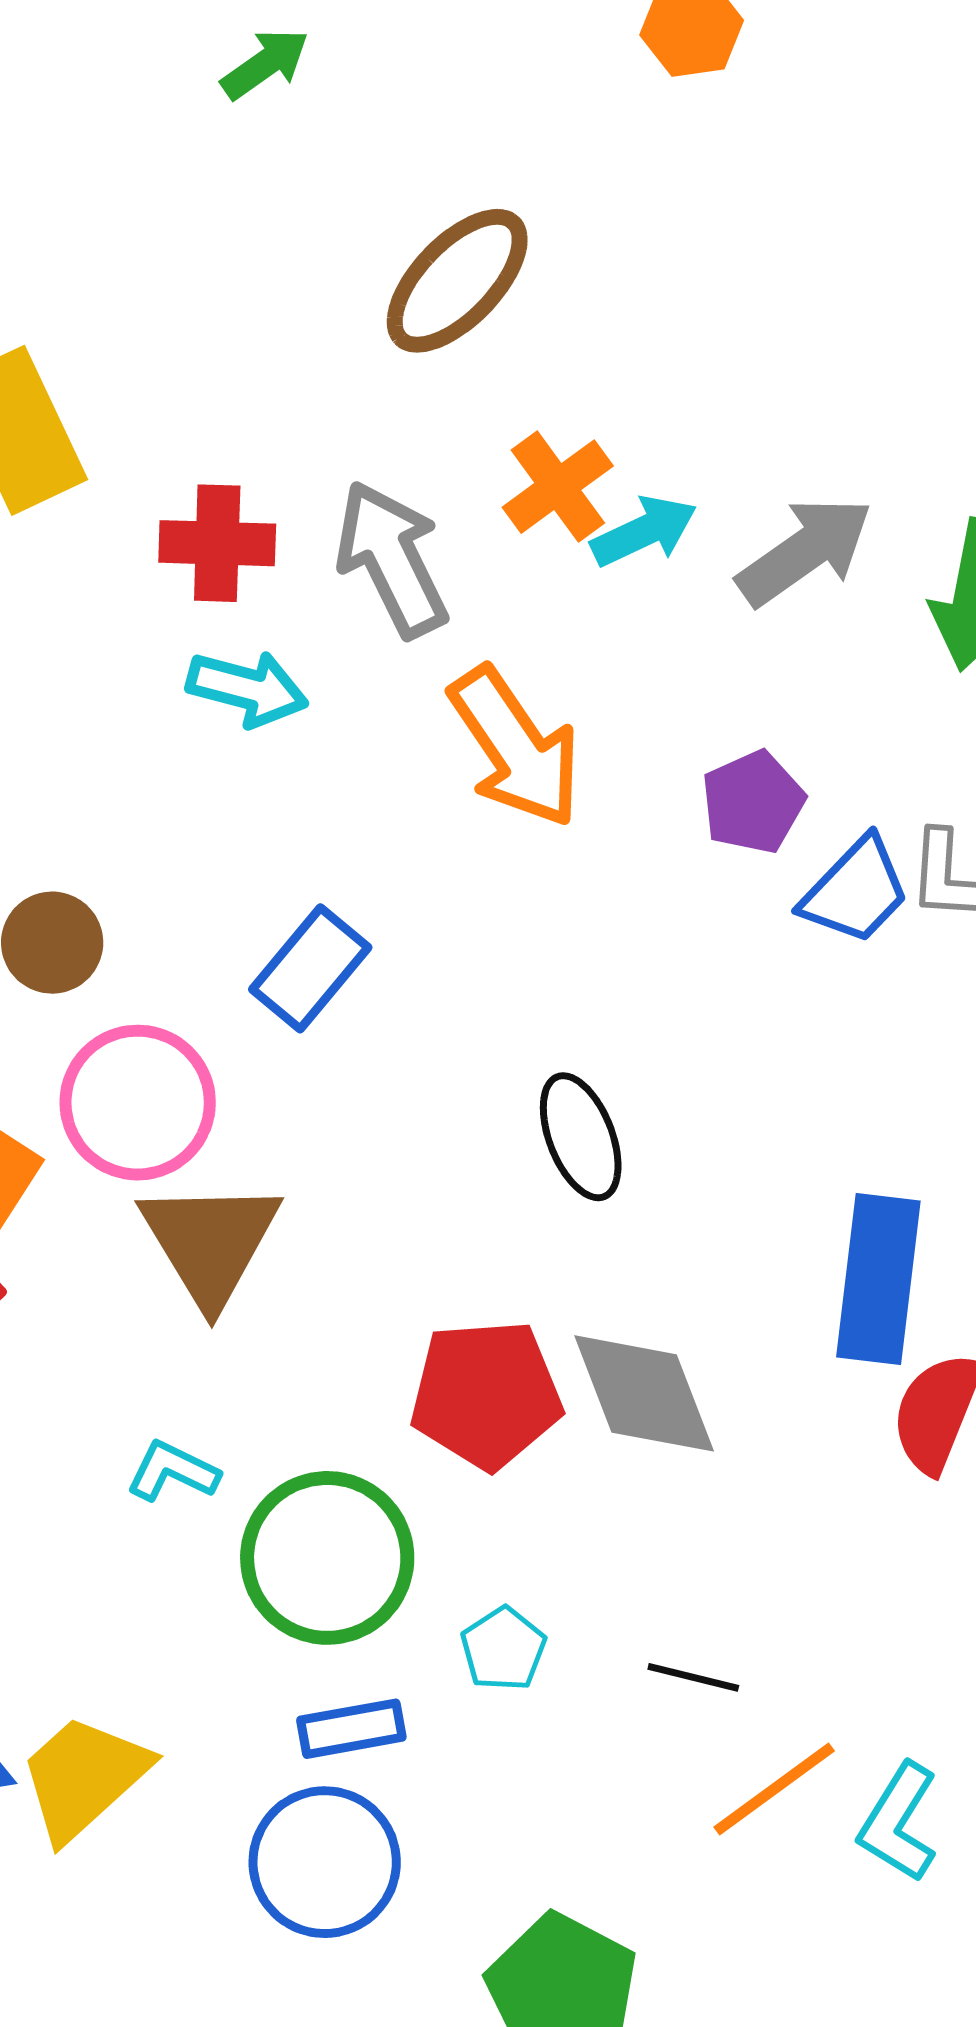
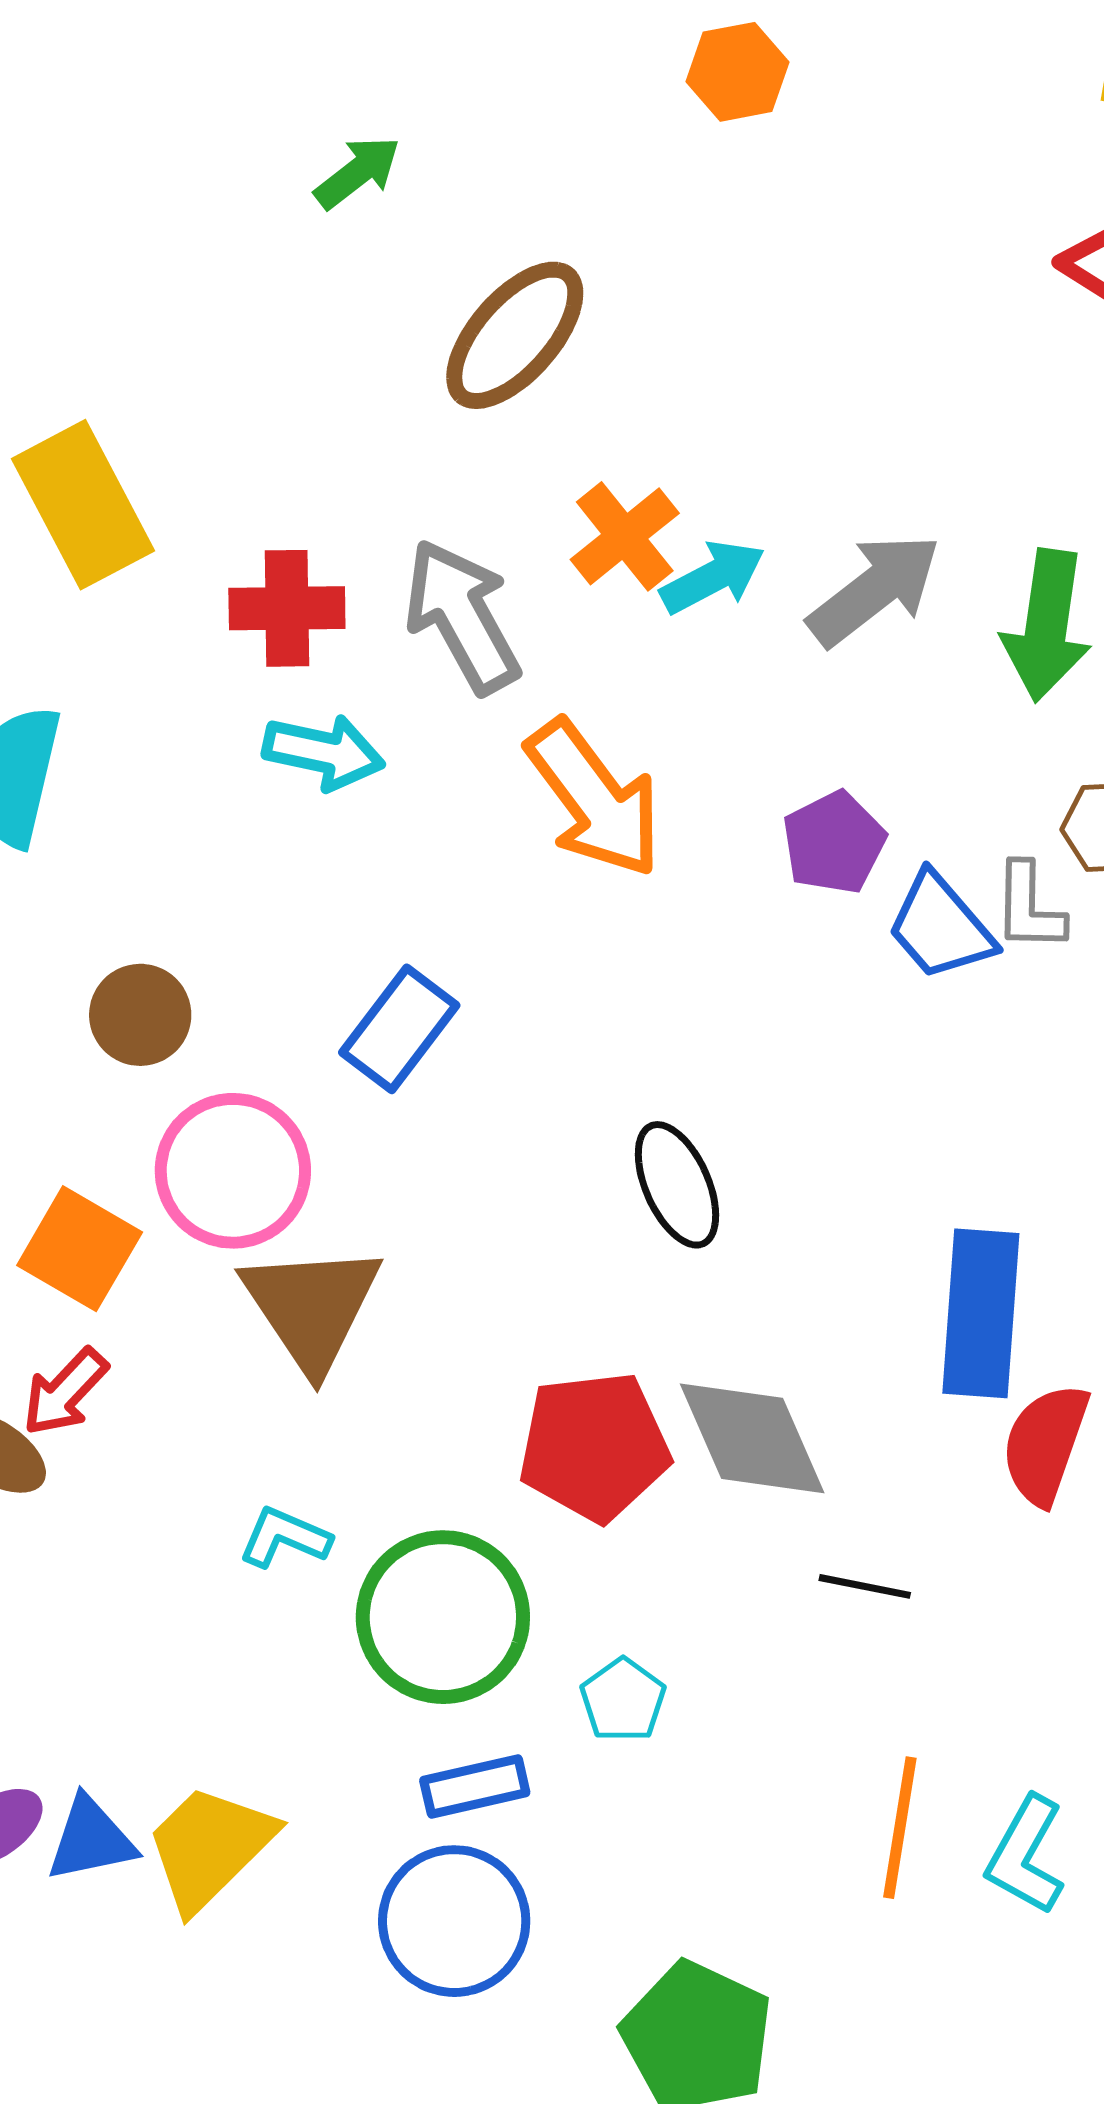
green arrow: (265, 64) -> (357, 172), moved
blue trapezoid: (856, 891) -> (940, 927), turned 98
black line: (693, 1677) -> (865, 1586), moved
orange line: (774, 1789) -> (900, 1828), turned -42

